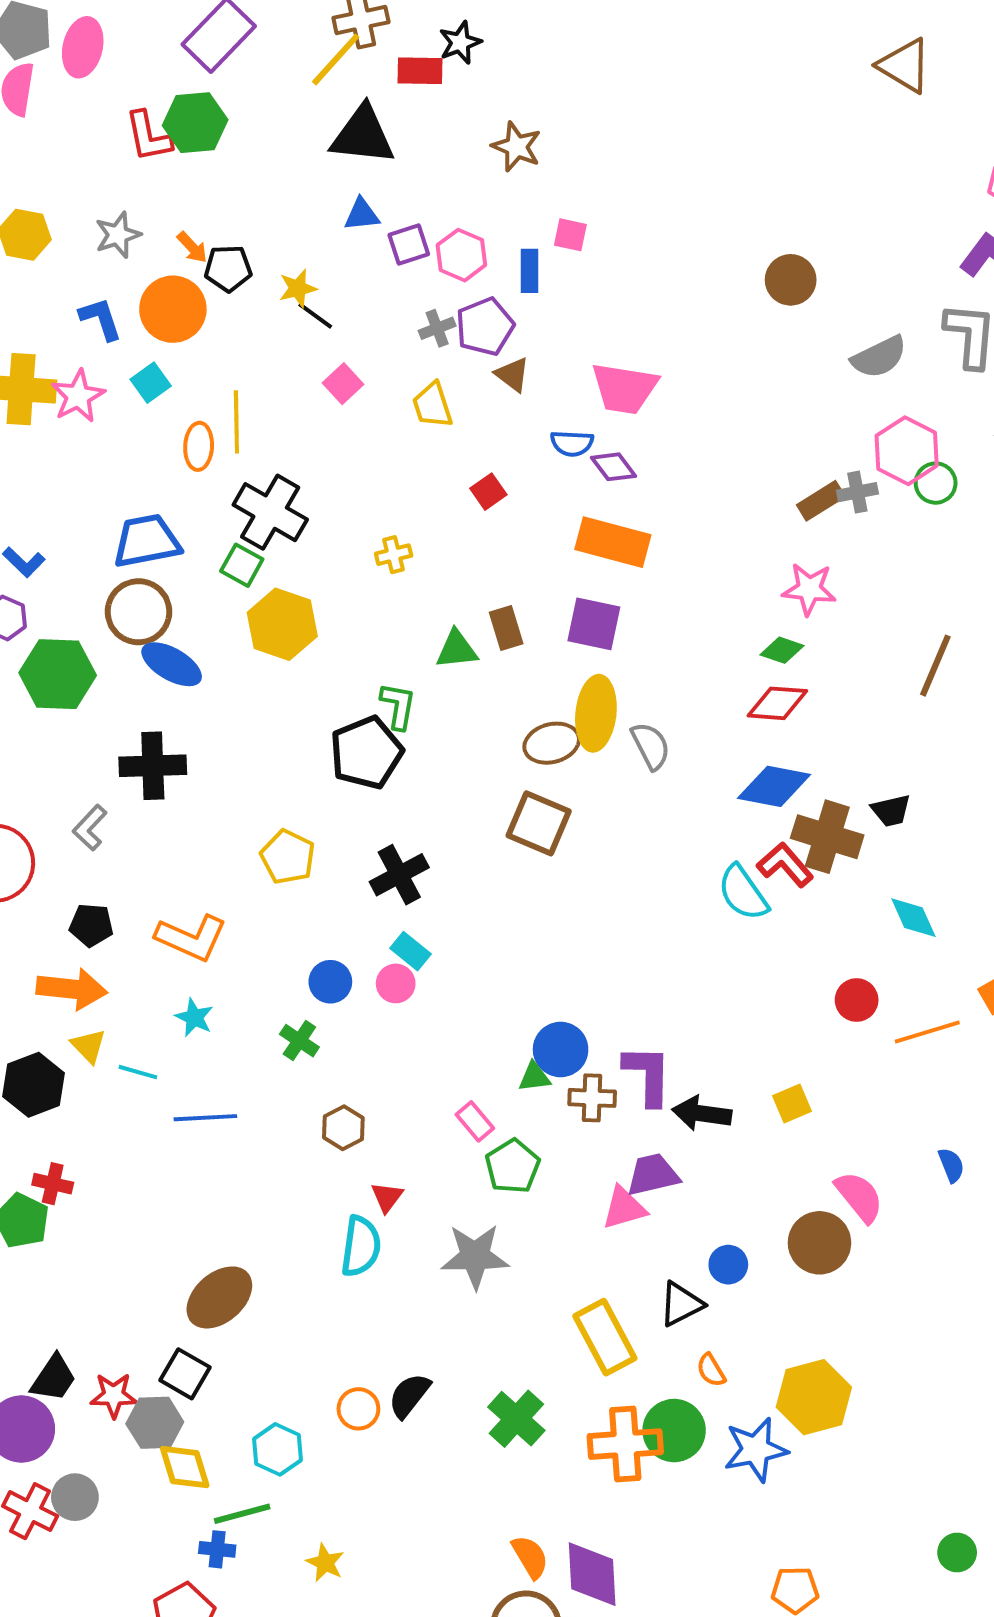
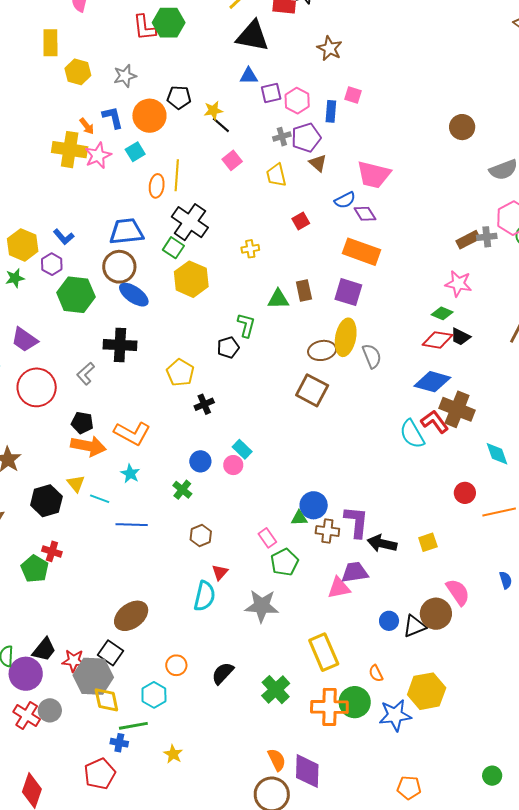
orange arrow: (192, 247) -> (87, 126), moved
blue semicircle: (572, 443) -> (345, 200), turned -35
black pentagon: (366, 753) -> (228, 347), size x0.6
black trapezoid: (891, 811) -> (460, 337), moved, turned 35
yellow pentagon: (288, 857) -> (180, 373), moved
black cross: (399, 875) -> (204, 404), moved, size x0.7
orange arrow: (72, 989) -> (88, 446), moved
black triangle: (681, 1304) -> (414, 626), moved
orange circle: (358, 1409) -> (176, 665), moved
gray hexagon: (155, 1423) -> (93, 676), size x1.4

